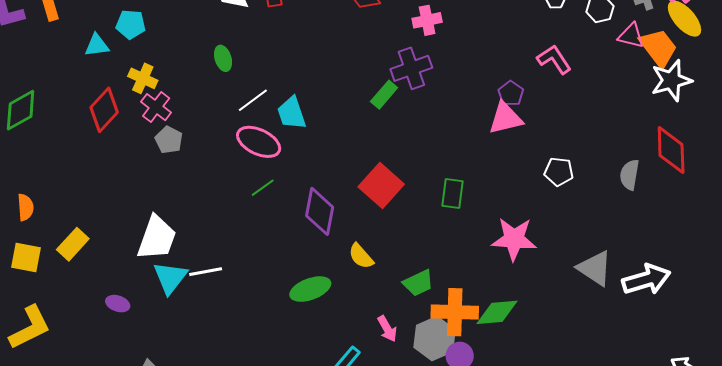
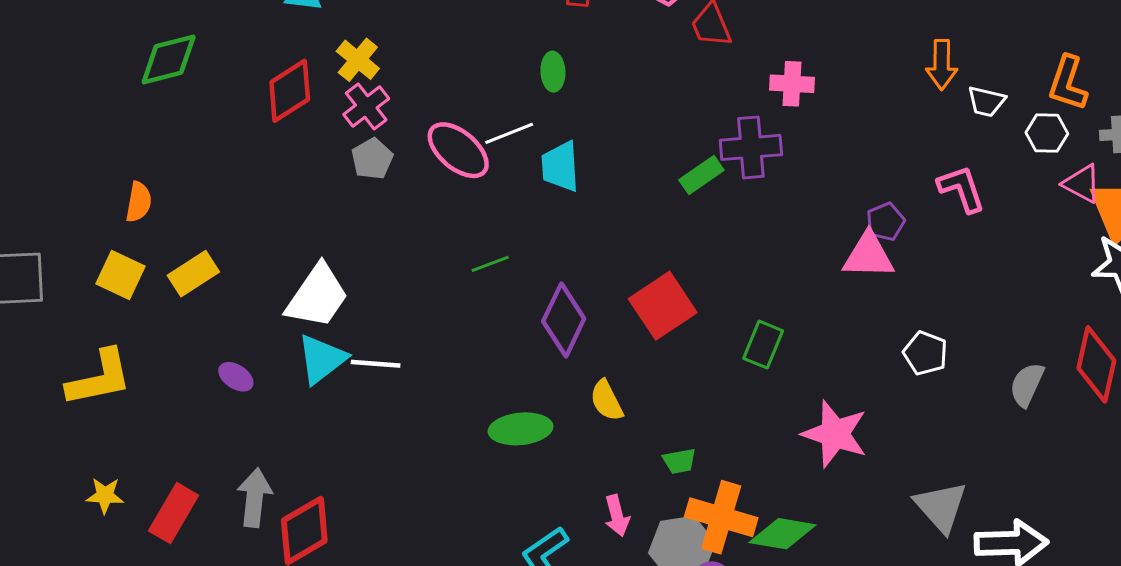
green ellipse: (223, 58) -> (553, 72), moved
pink ellipse: (259, 142) -> (458, 150), moved
green trapezoid: (418, 283) -> (679, 461), size x0.7

